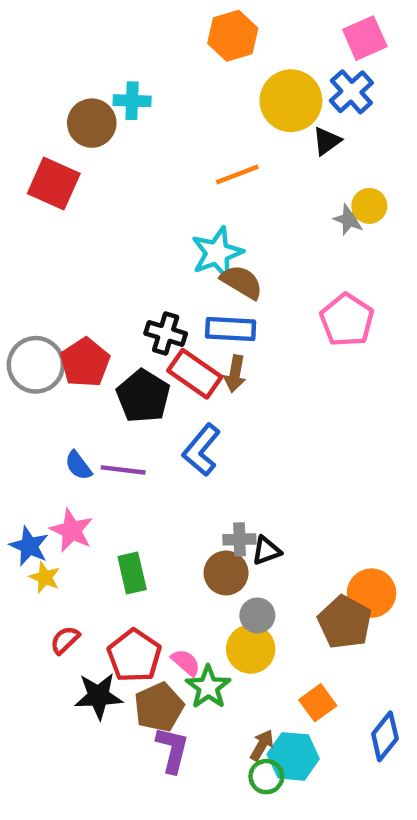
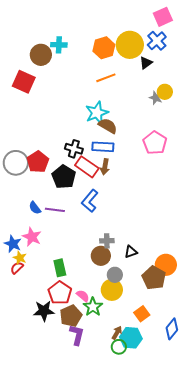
orange hexagon: (233, 36) -> (104, 48), moved
black triangle: (266, 551) -> (131, 252), moved
green rectangle: (132, 573) -> (60, 268), moved
red semicircle: (65, 640) -> (17, 268), moved

